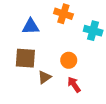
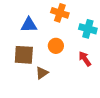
orange circle: (69, 60) -> (56, 46), moved
red arrow: (74, 85) -> (85, 59), moved

